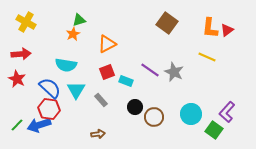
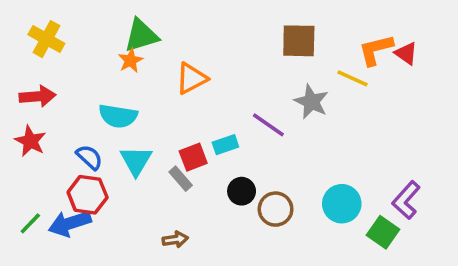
green triangle: (79, 20) -> (141, 35), size x1.5
brown square: (167, 23) -> (299, 41), turned -35
orange L-shape: (210, 28) -> (376, 50), turned 70
red triangle: (227, 30) -> (406, 53), turned -48
yellow line: (207, 57) -> (352, 78), moved
red square: (107, 72) -> (193, 157), moved
gray star: (174, 72) -> (311, 102), moved
cyan rectangle: (126, 81) -> (225, 145), turned -40
blue semicircle: (50, 88) -> (89, 157), size x0.7

